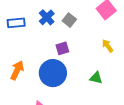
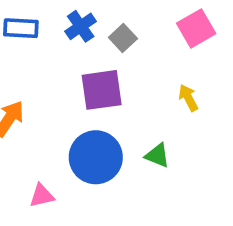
purple square: (62, 48) -> (102, 90), size x1.6
blue circle: (53, 73) -> (96, 157), moved

